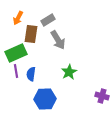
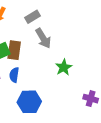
brown rectangle: (31, 34) -> (14, 50), moved
green star: (69, 72) -> (64, 67), moved

